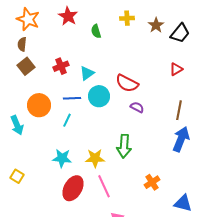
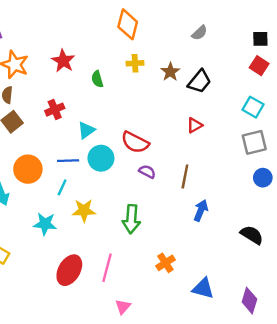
red cross: (61, 66) -> (55, 110), moved
brown line: (179, 110) -> (185, 176), moved
blue arrow: (181, 139) -> (201, 211), size x0.7
cyan star: (62, 158) -> (45, 224), moved
yellow star: (95, 158) -> (84, 211), moved
pink line: (104, 186) -> (107, 268), turned 40

